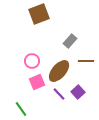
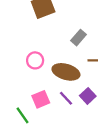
brown ellipse: (59, 71) -> (66, 72), turned 65
pink square: (37, 82) -> (41, 99), moved

